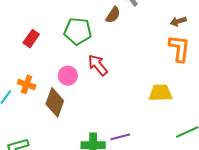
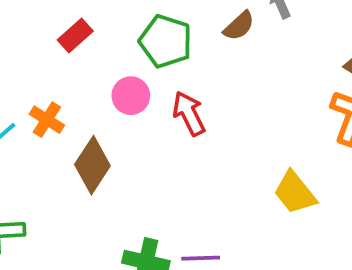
pink circle: (68, 76) -> (131, 96), moved
yellow trapezoid: (160, 93) -> (295, 193), turned -140

